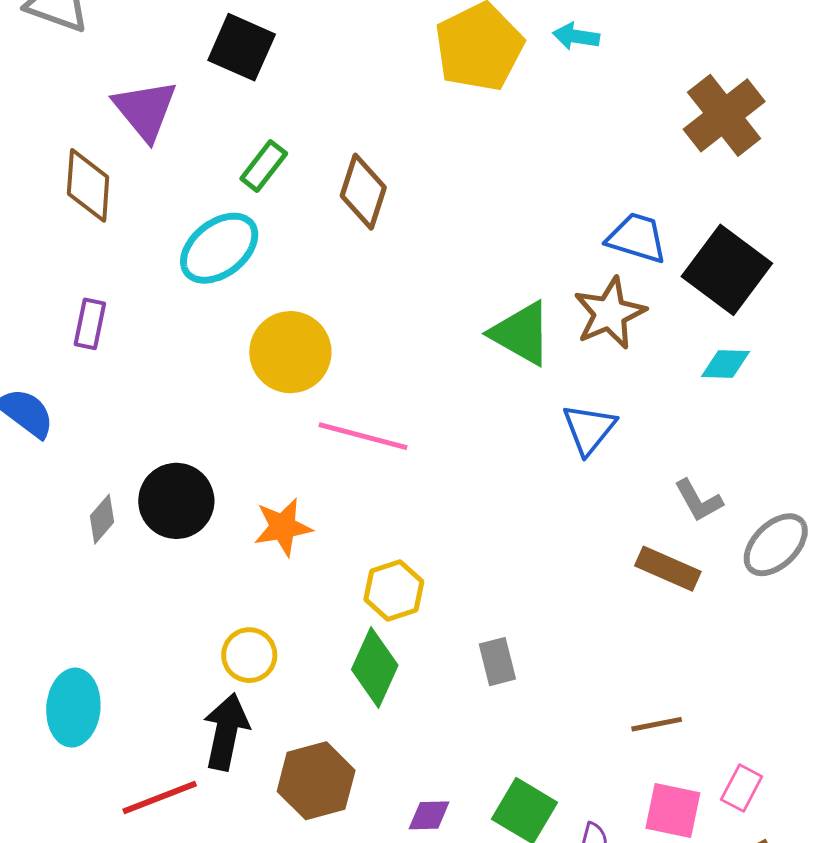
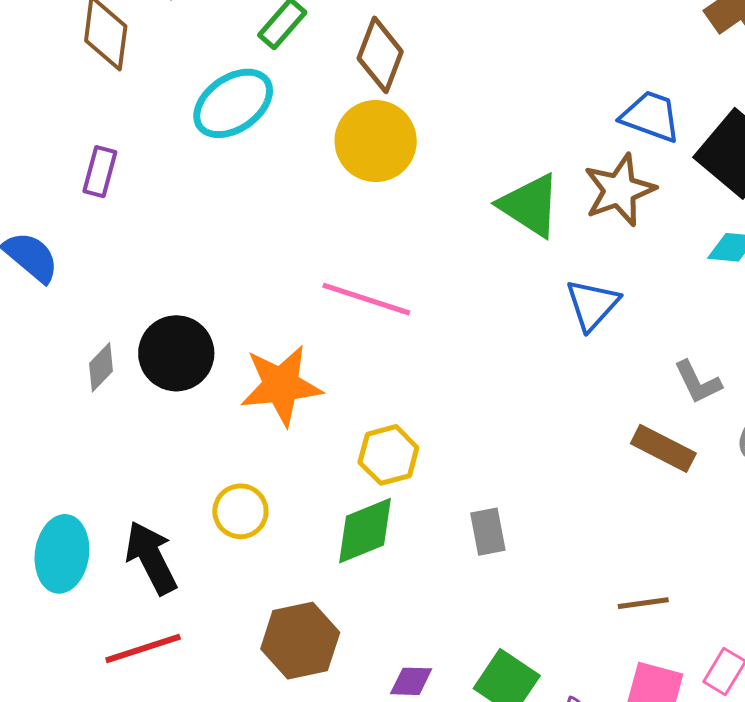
yellow circle: (290, 352) -> (376, 141), moved
orange star: (283, 527) -> (281, 385), size x1.4
green diamond: (375, 667) -> (365, 531), turned 40
black arrow: (226, 732) -> (151, 558), moved, turned -42

